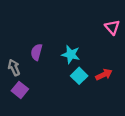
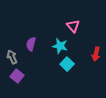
pink triangle: (112, 27) -> (73, 26), moved
red arrow: (104, 75) -> (96, 54), moved, turned 128

